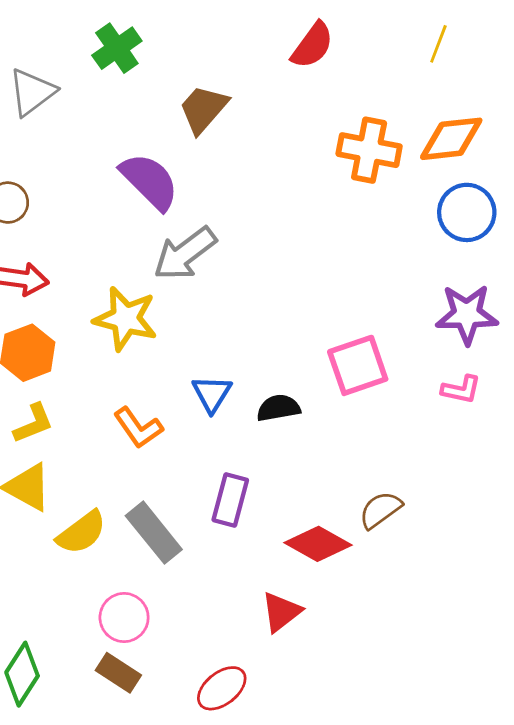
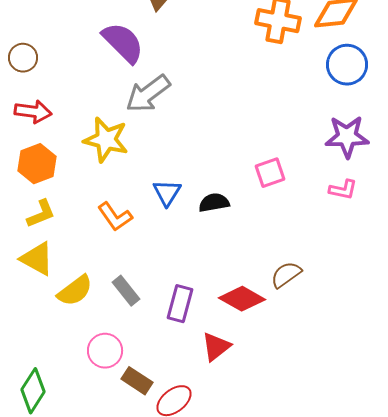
pink square: (358, 365) -> (270, 173), size x0.7
purple rectangle: (230, 500) -> (180, 304), moved
gray rectangle: (154, 533) -> (126, 291), size x0.7
brown rectangle: (118, 673) -> (137, 381), moved

